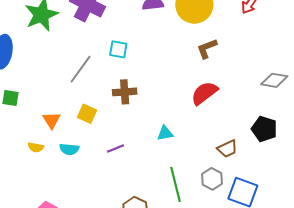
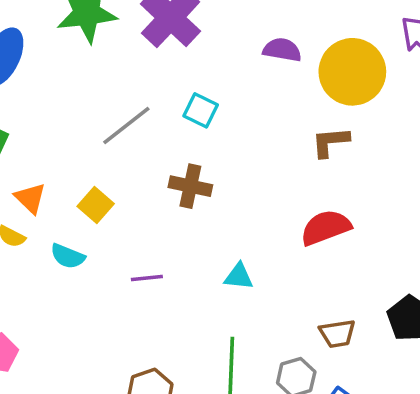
brown L-shape: (207, 48) -> (330, 142), moved
yellow square: (87, 114) -> (96, 205), moved
orange triangle: (52, 120) -> (30, 198), moved, turned -30

